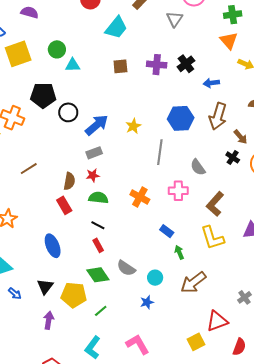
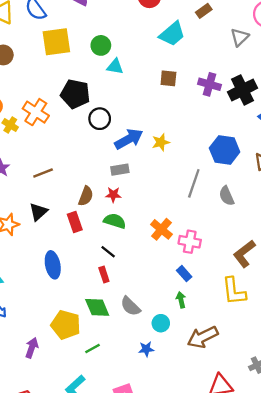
black cross: (186, 64) -> (243, 90), size x1.4
yellow star: (133, 126) -> (161, 142), moved
gray semicircle: (198, 167) -> (227, 196), moved
pink cross: (178, 191) -> (190, 242), moved
green arrow: (179, 252) -> (181, 300), moved
black triangle: (45, 286) -> (38, 212), moved

